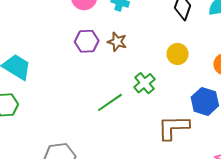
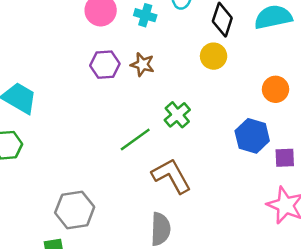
yellow circle: (178, 54) -> (214, 56), moved
brown L-shape: (173, 127) -> (171, 176), moved, turned 64

